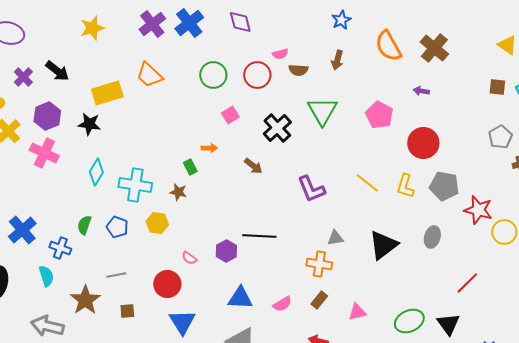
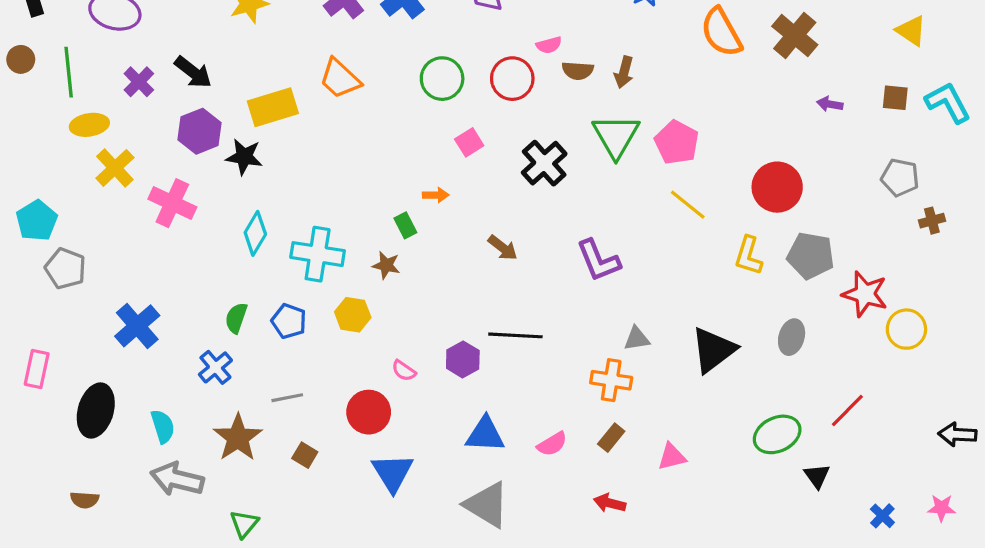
brown arrow: (337, 60) -> (624, 72), moved
purple arrow: (421, 91) -> (830, 104), moved
pink pentagon: (379, 115) -> (677, 142), moved
purple hexagon: (47, 116) -> (199, 131), moved
gray pentagon: (500, 137) -> (900, 178), turned -30
brown arrow: (253, 166) -> (503, 248), moved
yellow line: (367, 183) -> (688, 205), moved
blue cross: (60, 248) -> (215, 367), moved, turned 30
cyan semicircle: (46, 276) -> (163, 426), moved
brown square: (127, 311) -> (305, 455), turned 35
green ellipse: (409, 321) -> (777, 434), moved
black triangle: (448, 324) -> (817, 476), size x0.7

